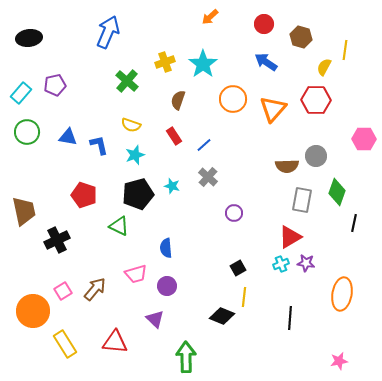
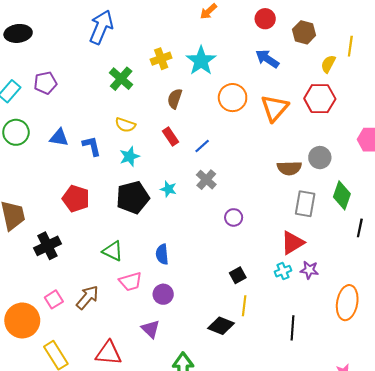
green triangle: (119, 226) -> (113, 251), moved

